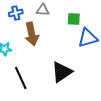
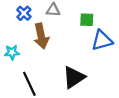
blue cross: (16, 13) -> (24, 13), turned -32

